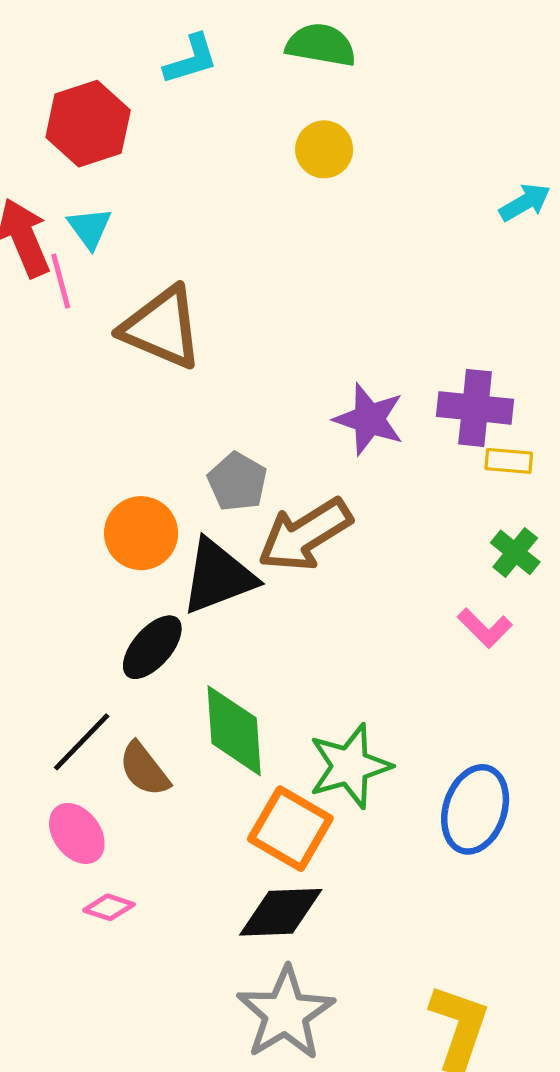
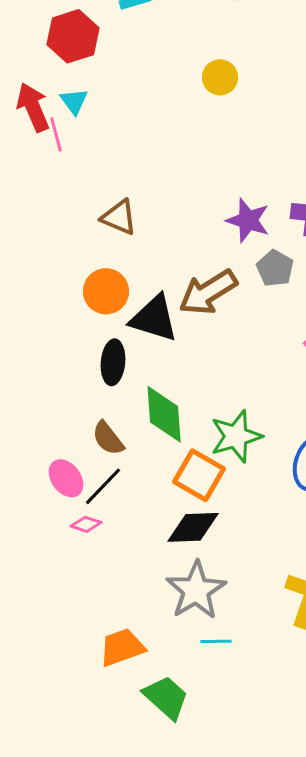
yellow circle: (324, 149) -> (220, 77), moved
brown triangle: (162, 328) -> (119, 217), moved, size x0.7
gray pentagon: (237, 482) -> (275, 268), moved
black triangle: (218, 577) -> (154, 318), turned 38
black ellipse: (152, 647) -> (113, 362), turned -36
black line: (82, 742) -> (103, 486), moved

